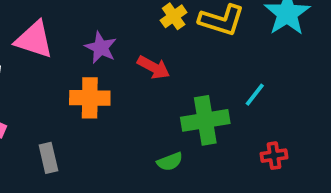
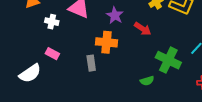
green cross: (205, 120) -> (168, 60), turned 30
gray rectangle: (48, 158) -> (91, 63), moved

